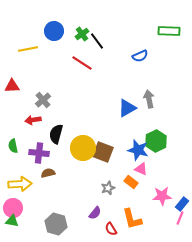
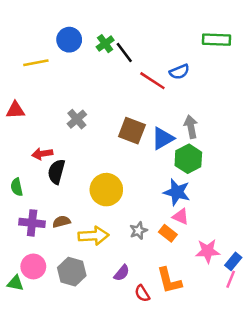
red line: (82, 63) -> (152, 81), moved
gray cross: (43, 100) -> (77, 119), moved
black semicircle: (56, 134) -> (56, 172), moved
green hexagon: (156, 141) -> (188, 159), moved
brown square: (103, 152) -> (132, 131), moved
purple cross: (39, 153) -> (32, 223), moved
yellow arrow: (20, 184) -> (94, 236), moved
gray star: (108, 188) -> (138, 231), moved
pink circle: (13, 208) -> (33, 266), moved
gray hexagon: (56, 224) -> (72, 272), moved

